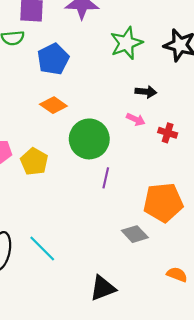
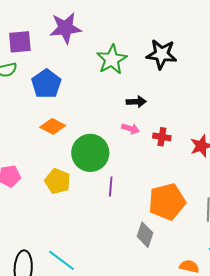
yellow pentagon: (34, 162) -> (58, 181), moved
gray diamond: (135, 234) -> (145, 235), turned 70

